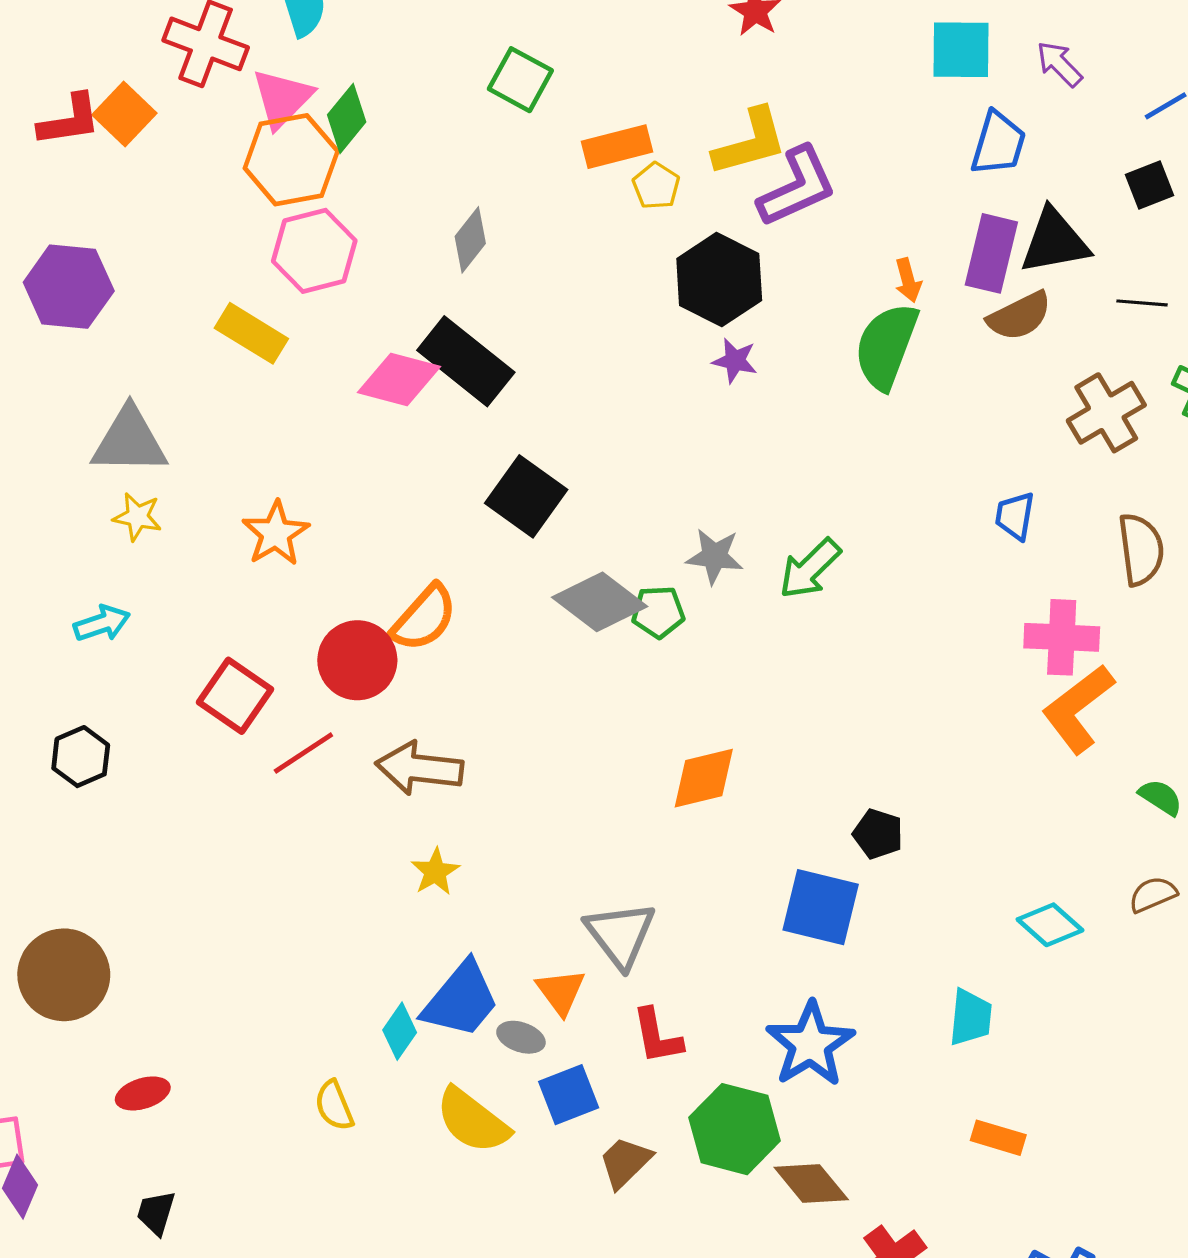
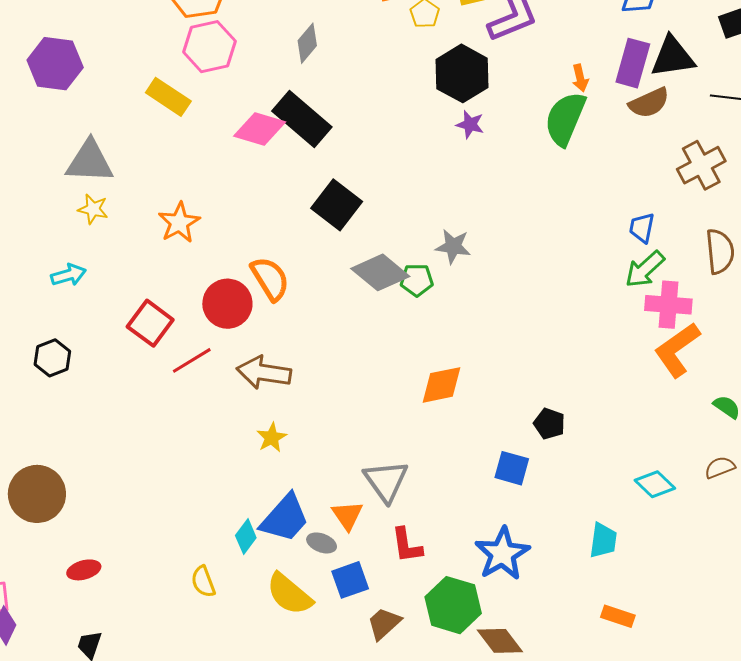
green arrow: (810, 569) -> (645, 269), moved
orange semicircle: (424, 618) -> (270, 279), turned -75
blue square: (821, 907) -> (512, 468), size x0.7

